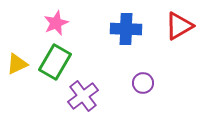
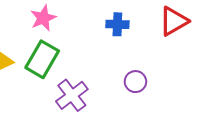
blue cross: (126, 29) -> (117, 24), size x0.7

